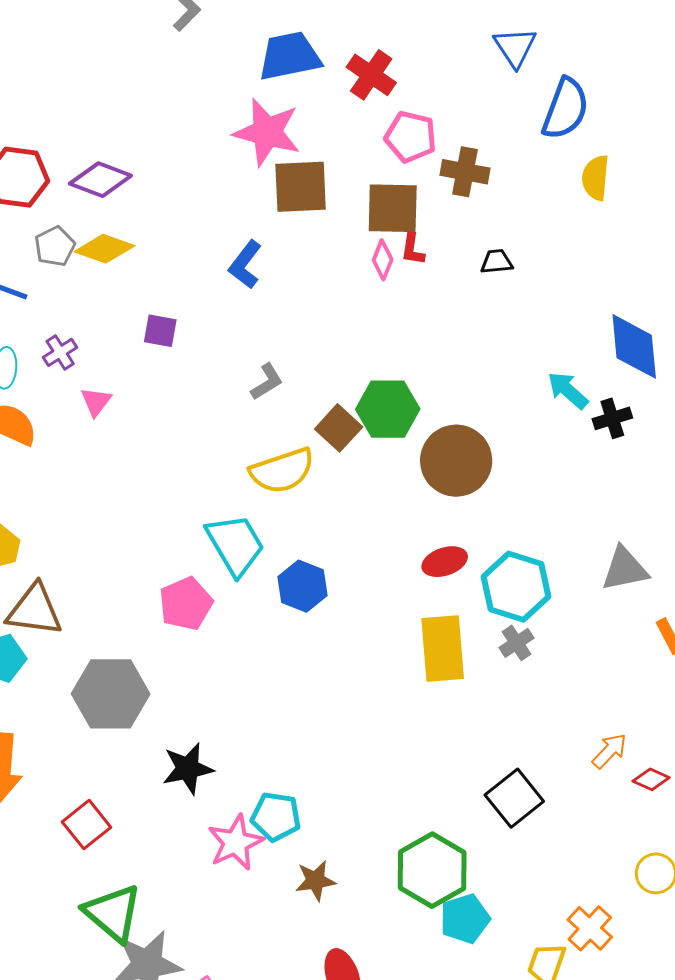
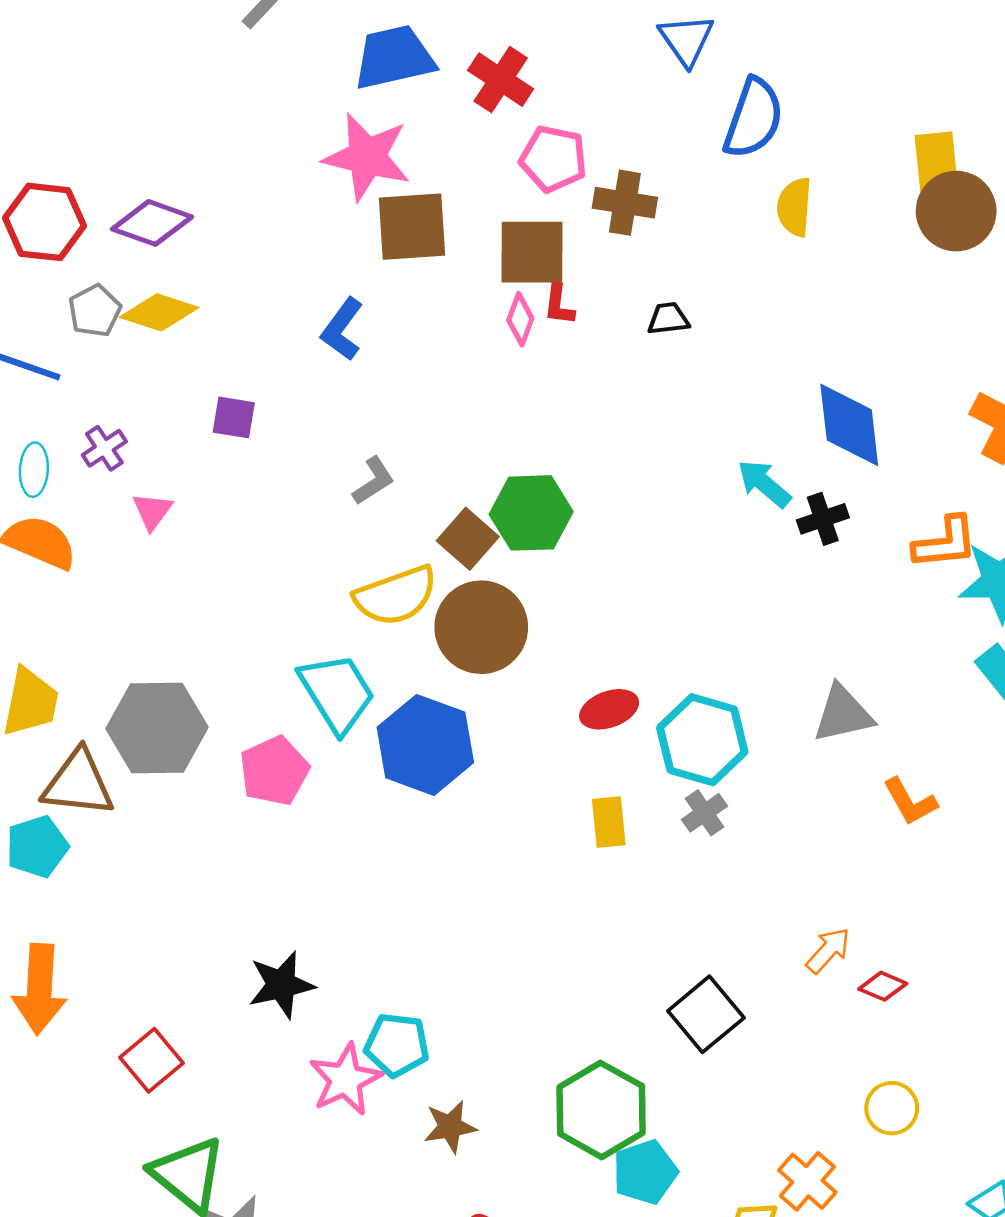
brown circle: (456, 461) -> (481, 627), moved
blue hexagon: (303, 586) -> (425, 745), size x1.5
yellow rectangle: (443, 648) -> (609, 822), size x0.6
gray hexagon: (111, 694) -> (157, 728), moved

